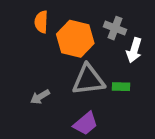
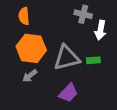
orange hexagon: (75, 39) -> (31, 48), moved

